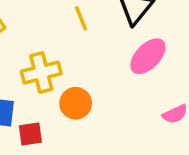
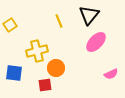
red square: (30, 134) -> (45, 85), moved

